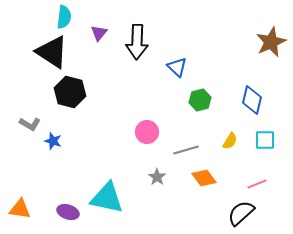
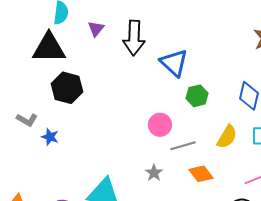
black triangle: (52, 52) -> (49, 48), turned -33
blue triangle: (177, 67) -> (174, 63), size x1.4
pink circle: (147, 132) -> (160, 125), moved
yellow semicircle: (230, 141) -> (227, 137), size x1.4

